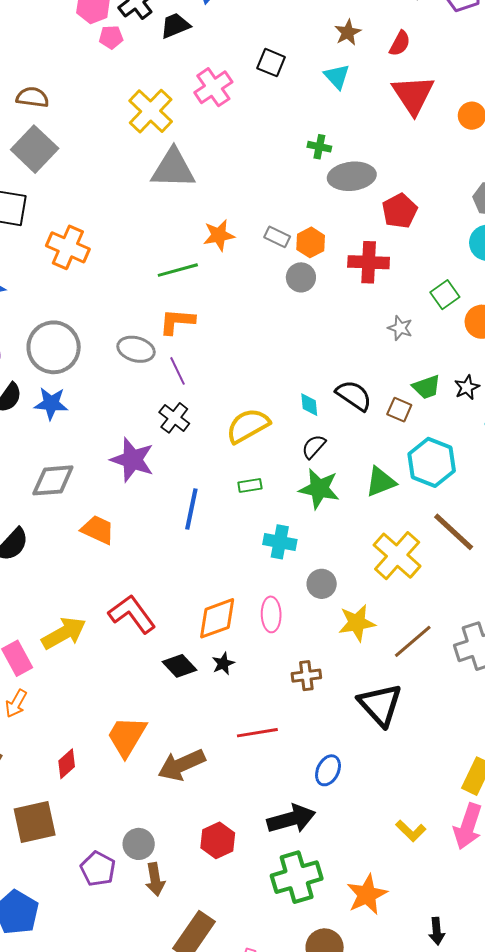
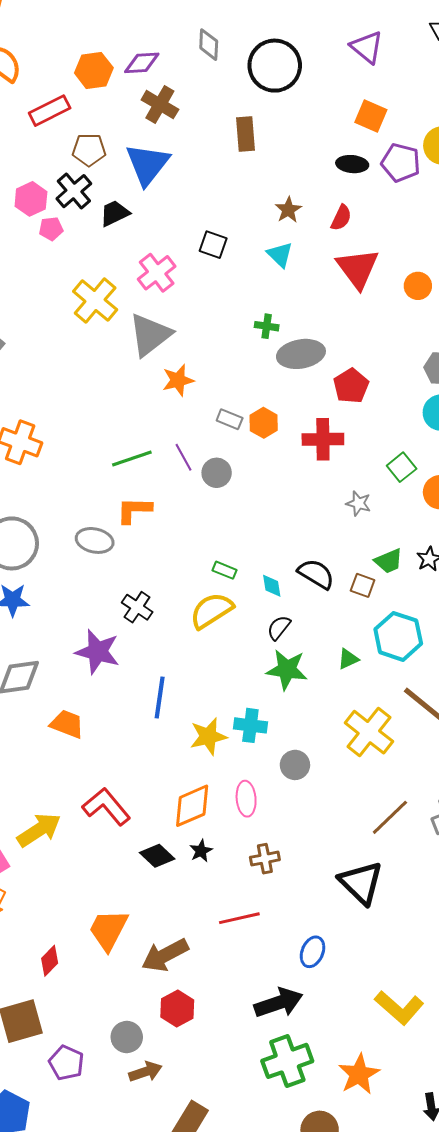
gray triangle: (173, 169) -> (150, 335), moved, turned -36
orange star: (219, 235) -> (178, 380), moved
gray circle: (301, 277) -> (217, 473), moved
purple line: (178, 371) -> (183, 457), moved
green triangle: (381, 482) -> (348, 659), size x0.7
green rectangle: (250, 486) -> (225, 570), moved, turned 35
yellow star: (357, 623) -> (208, 736), moved
brown cross: (306, 676) -> (265, 859), moved
yellow L-shape: (411, 831) -> (399, 1008), size x1.6
red hexagon: (218, 840) -> (177, 1008), moved
purple pentagon: (98, 869) -> (66, 1063), moved
brown arrow: (155, 879) -> (145, 1072), turned -96

